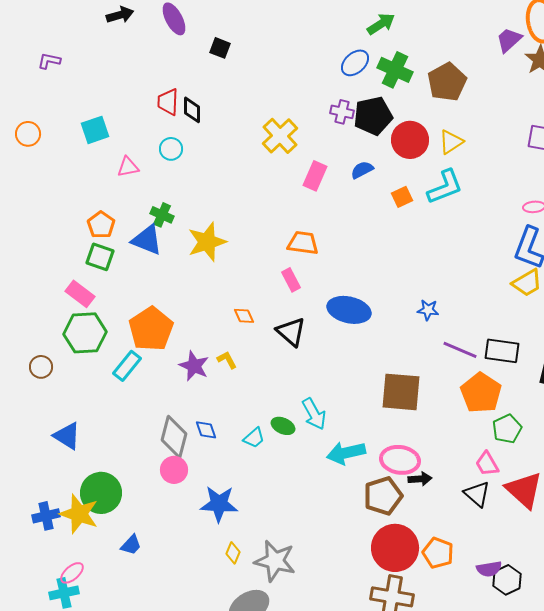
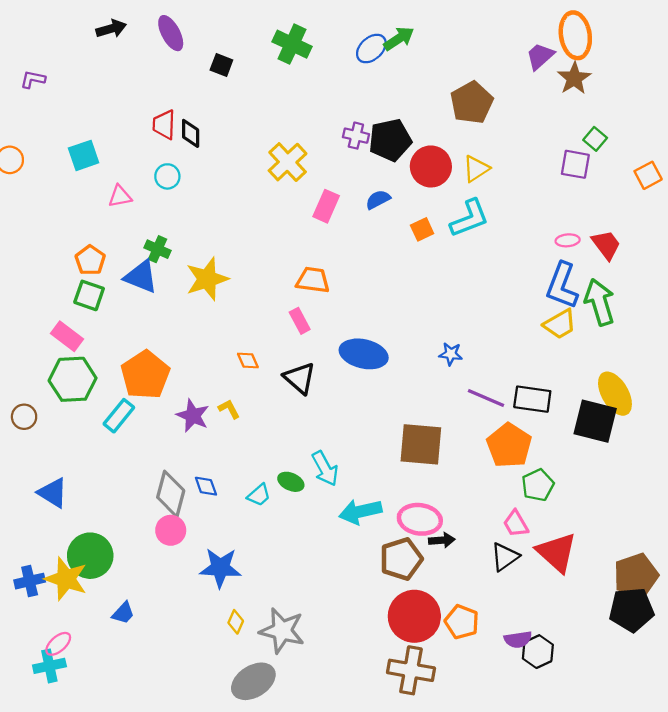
blue ellipse: (355, 63) -> (371, 49), moved
green cross: (395, 70) -> (292, 44), moved
black triangle: (477, 494) -> (505, 557), turned 44

